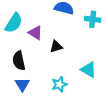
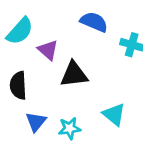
black triangle: (56, 46) -> (74, 74), size x1.5
blue triangle: (22, 84) -> (36, 122), moved

